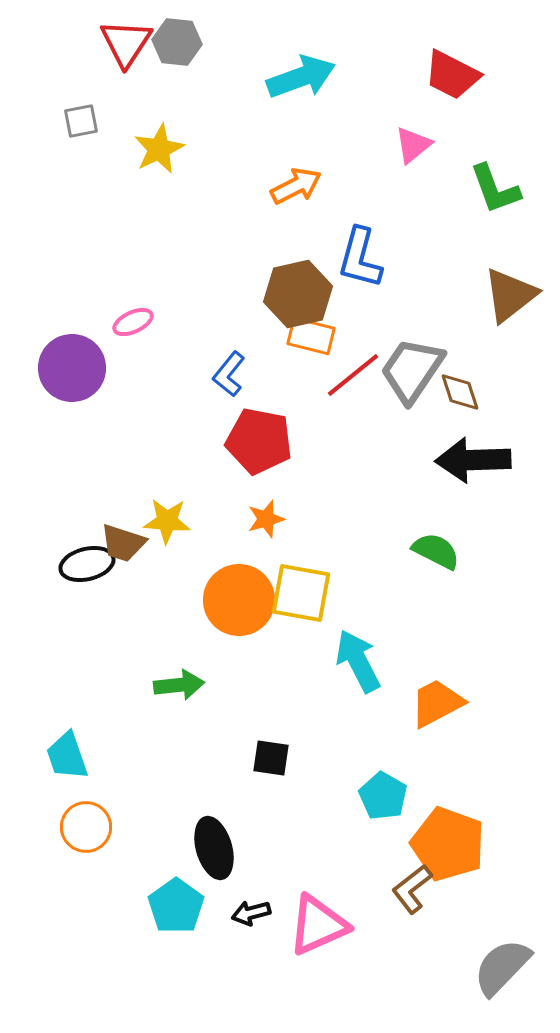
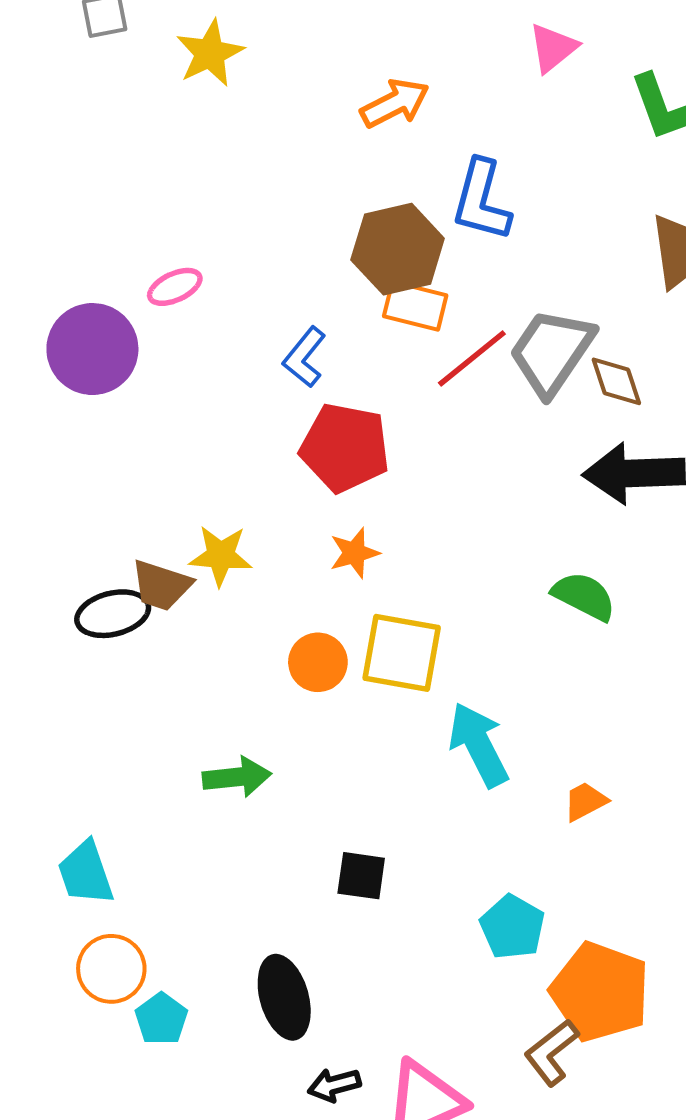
orange circle: (239, 600) -> (318, 662), size x0.6
orange trapezoid: (437, 703) -> (585, 801), size x0.6
cyan pentagon: (176, 906) -> (161, 1019), moved, size x0.7

